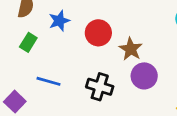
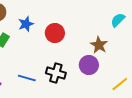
brown star: (131, 49) -> (99, 45), moved
blue line: (49, 81) -> (27, 78), moved

